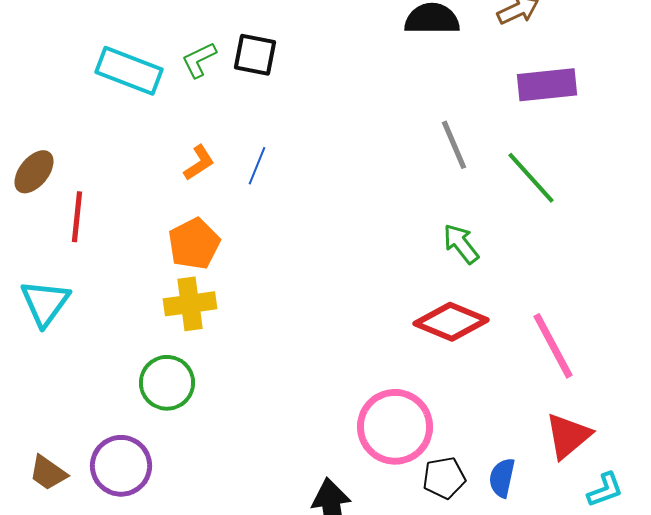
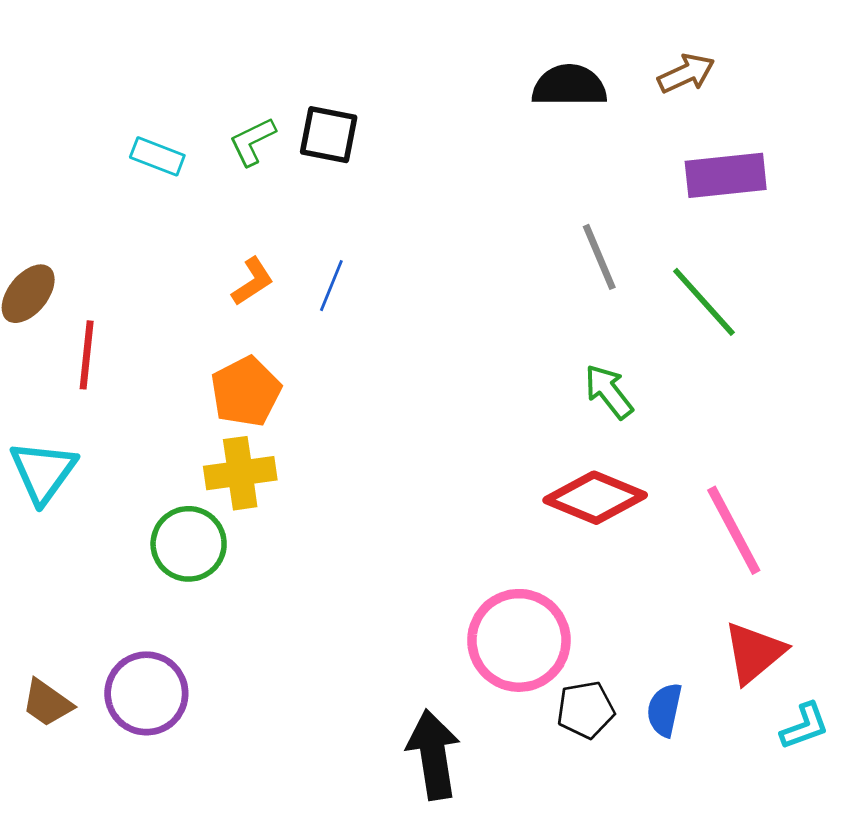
cyan rectangle: (129, 71) -> (157, 156), size x0.6
green circle: (167, 383) -> (189, 544), moved

